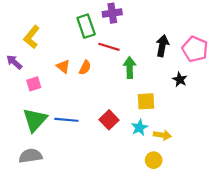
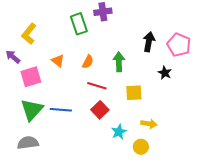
red line: (109, 47) -> (97, 86), moved
orange semicircle: (85, 68) -> (88, 62), moved
pink square: (34, 84) -> (31, 77), size x1.5
cyan star: (139, 127) -> (119, 132), moved

